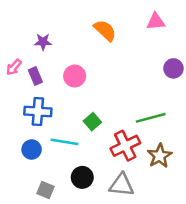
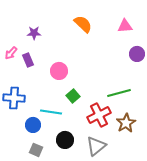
pink triangle: (156, 22) -> (125, 26), moved
pink circle: (75, 76) -> (59, 71), moved
blue cross: (38, 111) -> (14, 98), moved
blue circle: (32, 149) -> (33, 125), moved
gray triangle: (122, 185) -> (96, 146), turned -45

